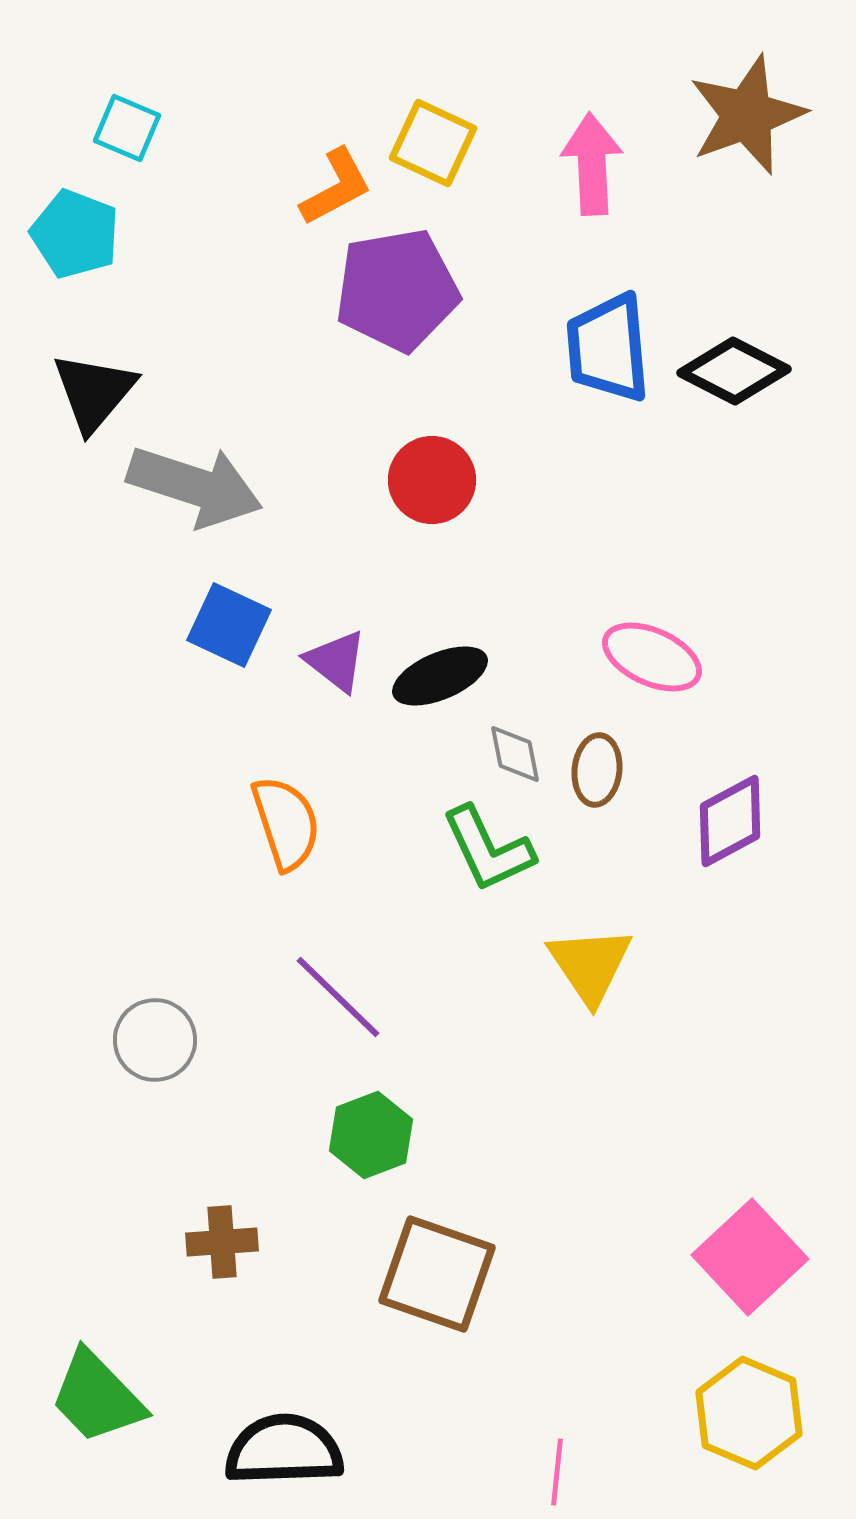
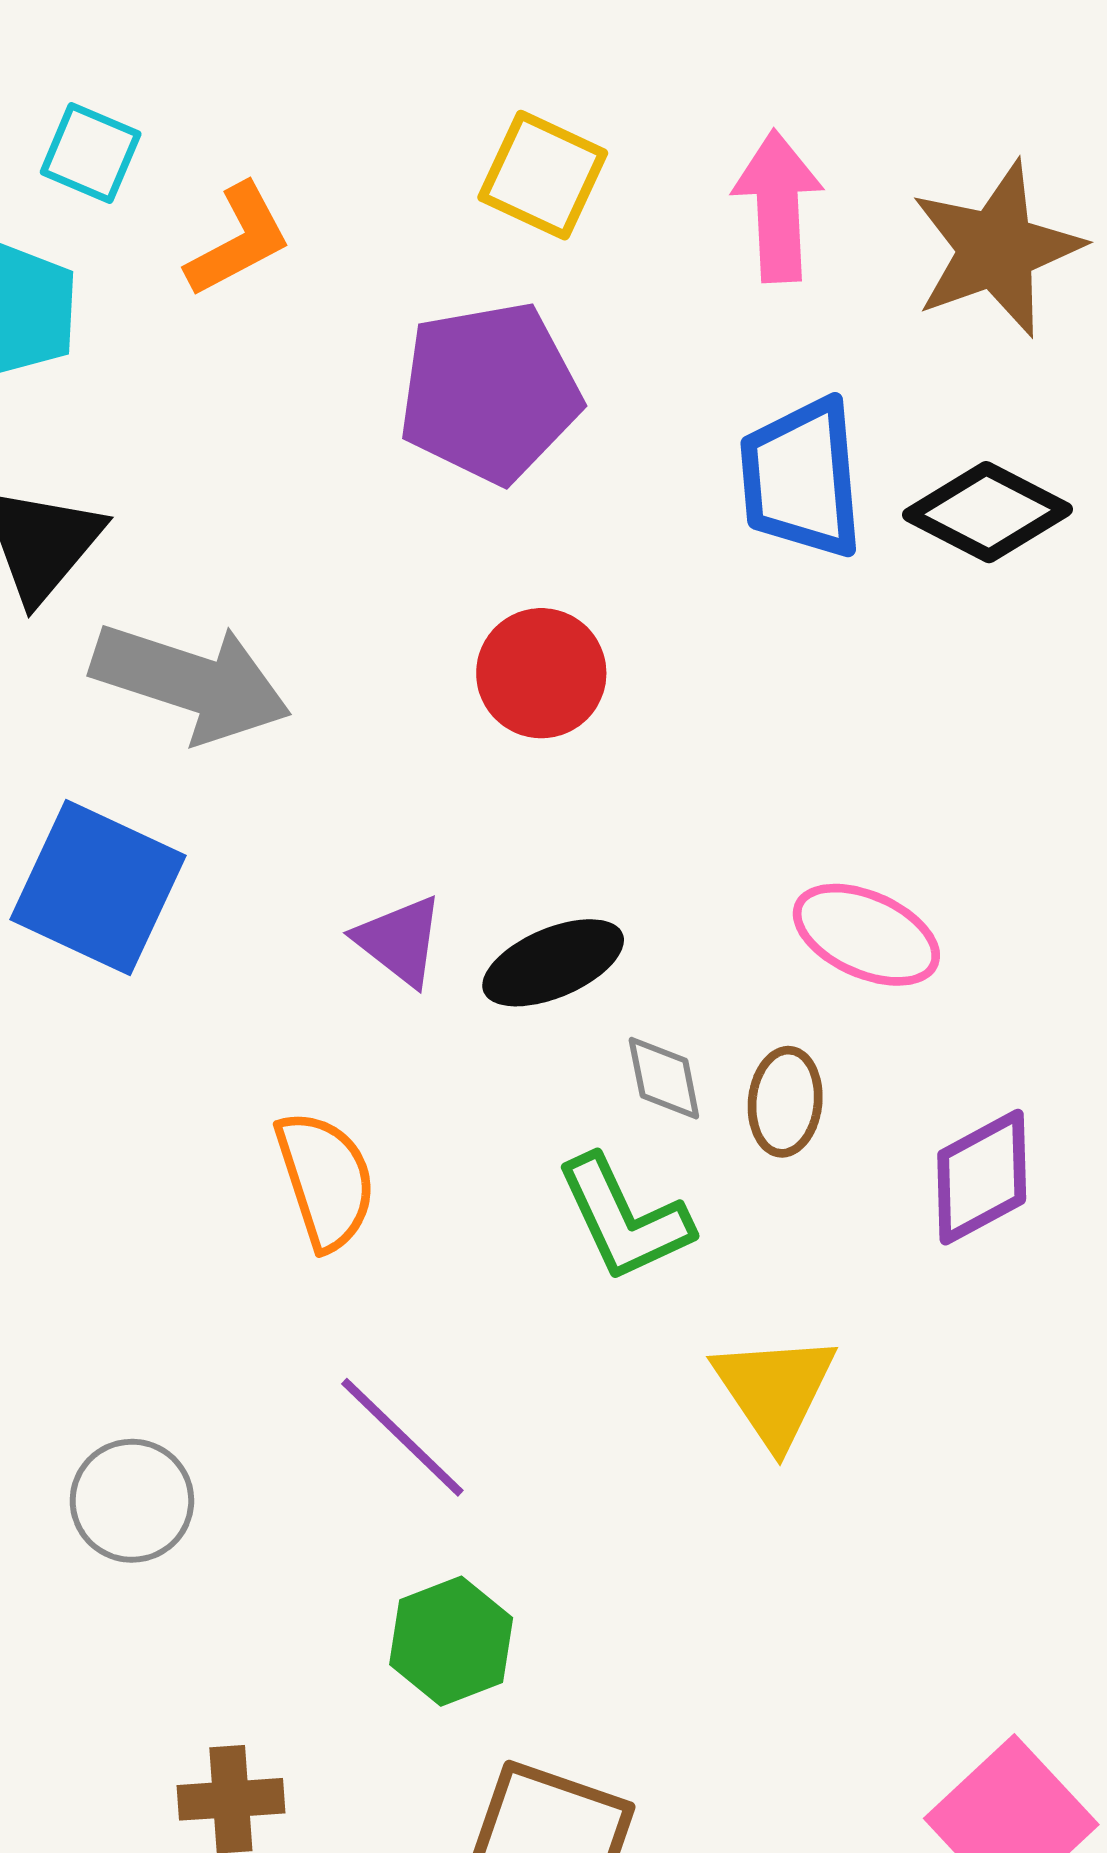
brown star: (747, 115) -> (996, 249), moved
orange L-shape: (336, 187) -> (238, 240), moved
blue square: (229, 625) -> (98, 887), moved, size x1.4

